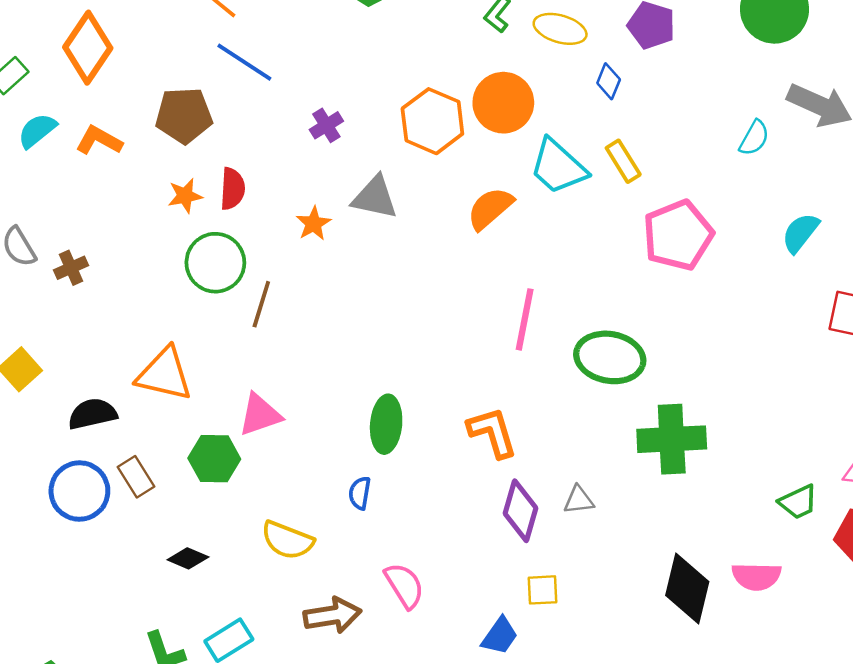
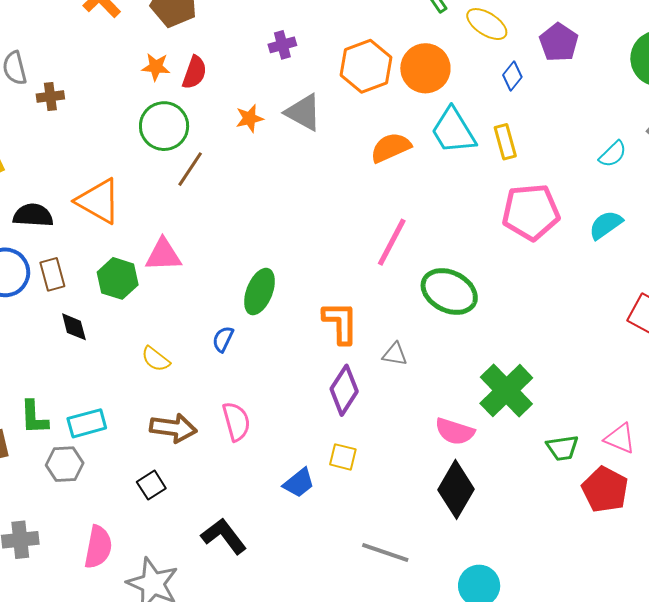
cyan semicircle: (800, 233) -> (606, 225), moved
green cross: (672, 439) -> (506, 391), moved, turned 32
gray triangle: (579, 500) -> (395, 354), moved
yellow semicircle: (287, 540) -> (156, 359), size x0.7
black diamond: (188, 558) -> (74, 327), moved, turned 36
pink semicircle: (756, 576) -> (455, 431), moved

